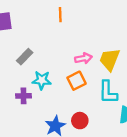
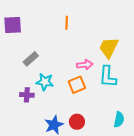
yellow trapezoid: (110, 59) -> (109, 48), moved
cyan L-shape: (108, 92) -> (108, 77), moved

